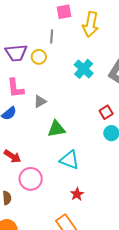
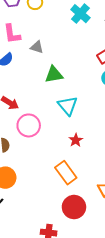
gray triangle: (40, 101) -> (37, 47), turned 48
cyan triangle: (69, 160) -> (68, 106), turned 30

